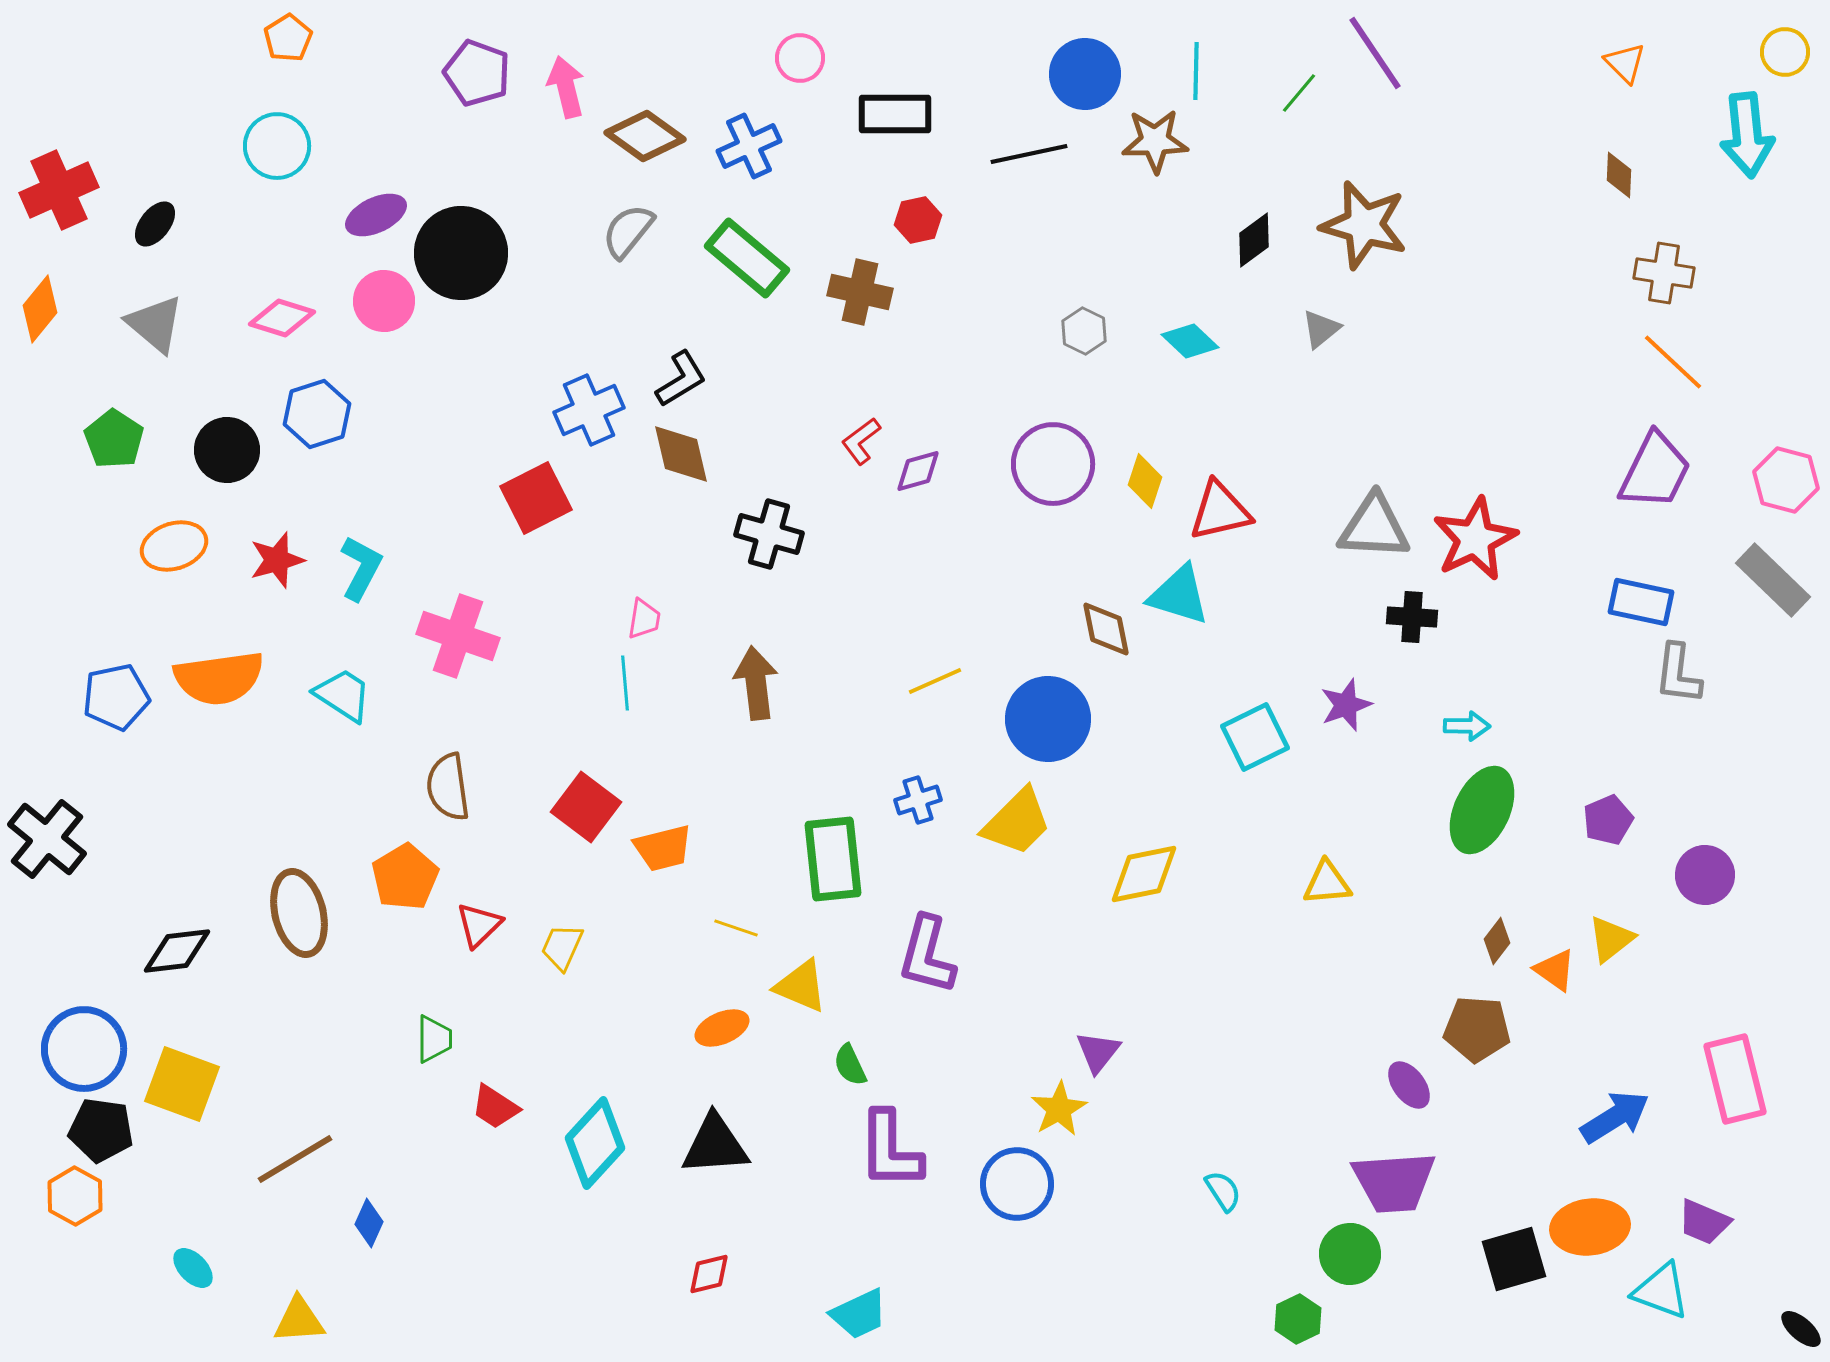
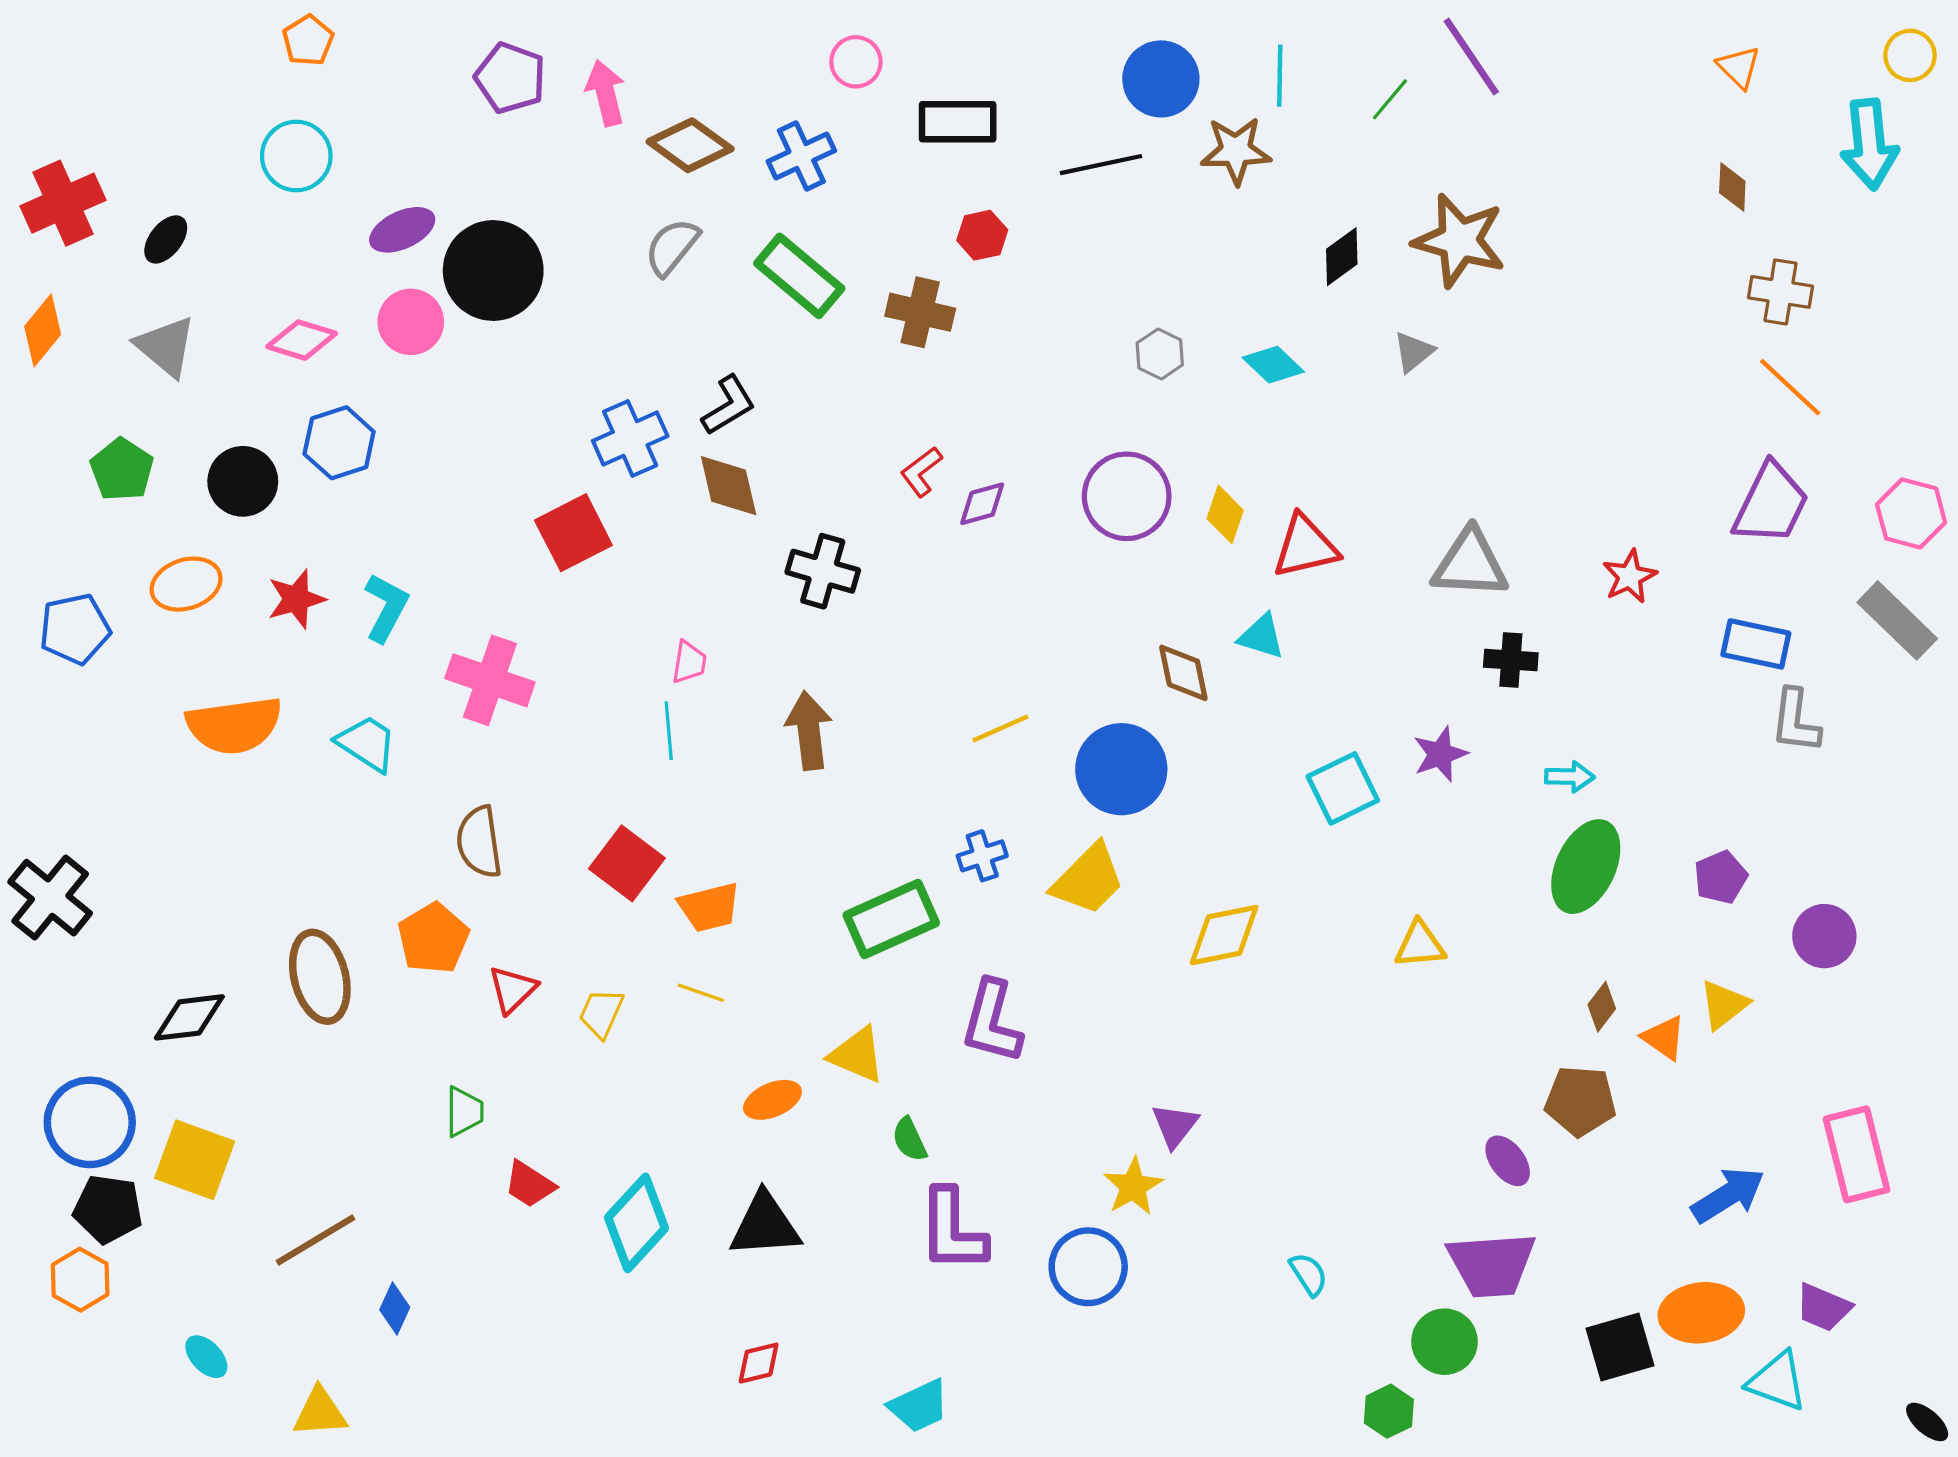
red star: (1475, 539) -> (1630, 577), moved, size x0.6
cyan triangle: (1179, 595) -> (1262, 636), size x0.7
blue pentagon: (116, 697) -> (75, 629), moved
green rectangle: (833, 859) -> (891, 919), turned 72
yellow line: (736, 928) -> (701, 993), moved

